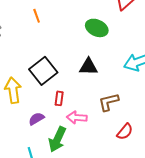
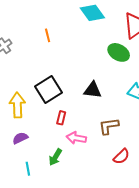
green ellipse: (97, 28) -> (119, 52), moved
purple semicircle: (36, 119) -> (20, 138), moved
green arrow: (57, 139) -> (55, 157), size x0.7

